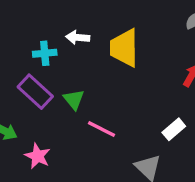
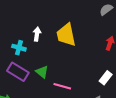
white arrow: (78, 37) -> (37, 34), turned 104
cyan cross: (45, 53) -> (19, 48), turned 32

